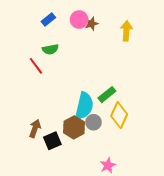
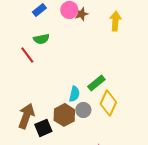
cyan semicircle: (84, 106) -> (74, 94), size x0.6
brown arrow: (35, 128) -> (26, 116), size x1.4

